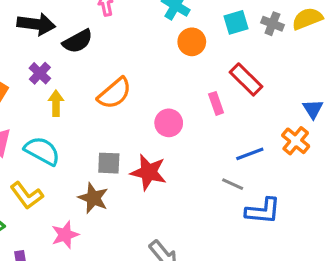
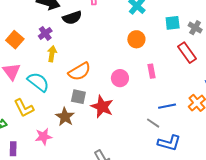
orange circle: (192, 42) -> (136, 39), moved
red rectangle: (246, 79) -> (187, 53), moved
orange semicircle: (115, 93) -> (79, 71), moved

